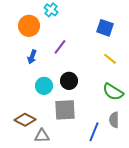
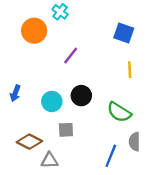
blue arrow: (32, 57) -> (15, 93), moved
yellow line: (110, 59) -> (130, 70), turned 48
green semicircle: (113, 92) -> (119, 112), moved
gray square: (65, 110) -> (66, 130), moved, size x0.6

